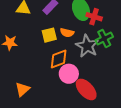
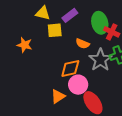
yellow square: (49, 35) -> (55, 30), moved
orange triangle: (23, 89) -> (58, 96), moved

